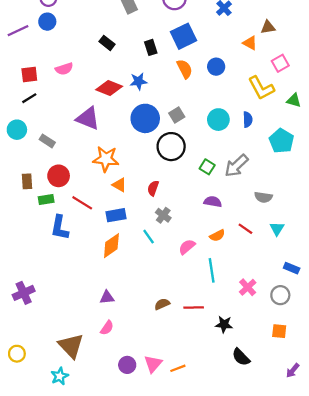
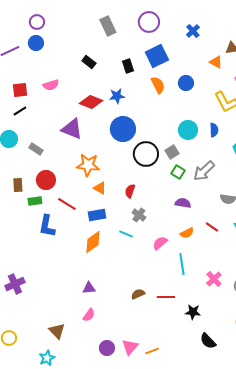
gray square: (177, 115) -> (172, 152), moved
cyan line: (149, 237) -> (126, 234), turned -32
brown triangle: (71, 346) -> (57, 331), size x0.7

